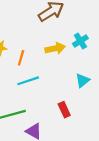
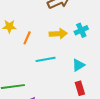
cyan line: (28, 81) -> (46, 59), moved
red rectangle: (64, 110) -> (80, 88), moved

